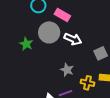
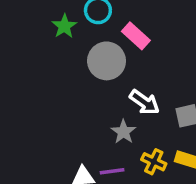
white arrow: (73, 39) -> (144, 102), moved
green star: (26, 44) -> (64, 26), moved

